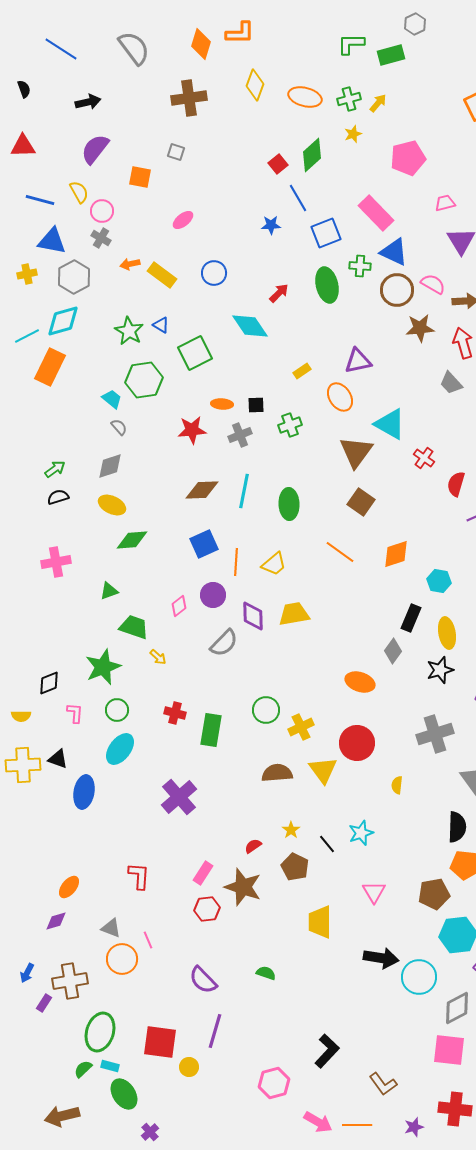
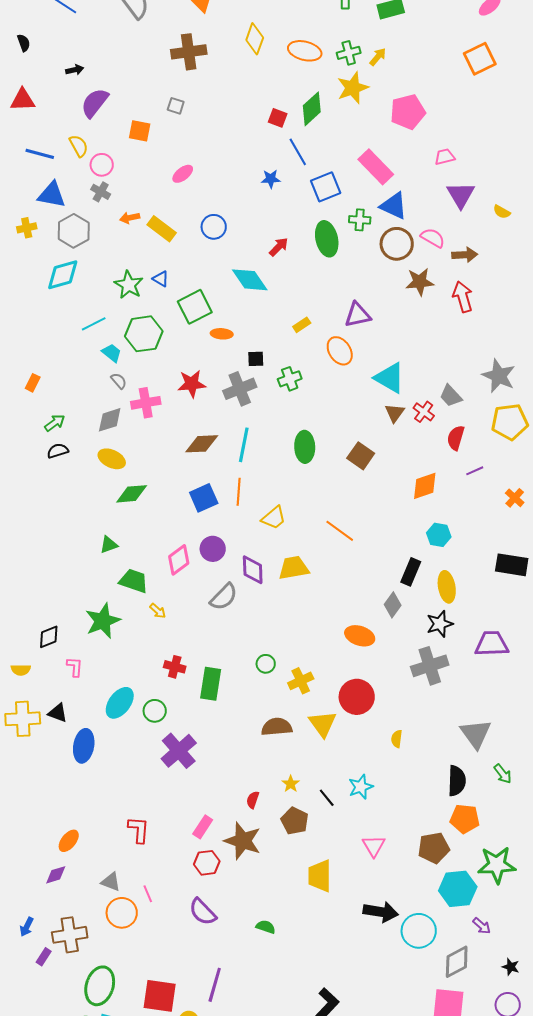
black arrow: (88, 102) -> (75, 70), moved, size x0.7
yellow star: (353, 134) -> (353, 88), size x1.8
red square: (278, 164) -> (278, 118), turned -30
cyan line: (27, 336) -> (94, 324), moved
orange rectangle: (50, 367) -> (33, 383), moved, size x0.5
gray trapezoid: (451, 383) -> (451, 396), moved
orange ellipse: (222, 404) -> (222, 334), moved
gray cross: (240, 435) -> (240, 389), size x1.4
brown triangle: (356, 452) -> (395, 413), moved, size x0.6
green ellipse: (289, 504) -> (305, 447), moved
orange line: (340, 552) -> (340, 531), moved
orange diamond: (396, 554) -> (425, 486), moved
pink cross: (56, 562) -> (146, 403), moved
orange line: (236, 562) -> (239, 492), moved
pink diamond: (179, 606) -> (179, 560), size x1.4
green circle: (117, 710) -> (155, 711), moved
green circle: (266, 710) -> (266, 664), size x0.7
gray cross: (435, 734) -> (430, 666), moved
red semicircle: (253, 846) -> (253, 800), turned -36
purple semicircle: (203, 980) -> (203, 912), moved

